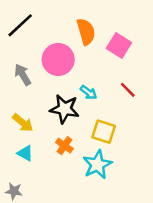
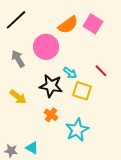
orange semicircle: (86, 32) -> (68, 25), turned 70
pink square: (119, 46) -> (93, 24), moved
yellow square: (104, 132) -> (82, 91), moved
cyan triangle: (25, 153) -> (32, 148), moved

